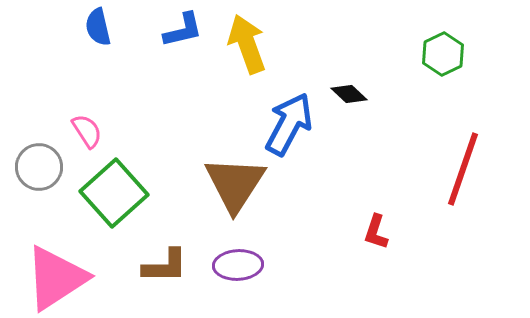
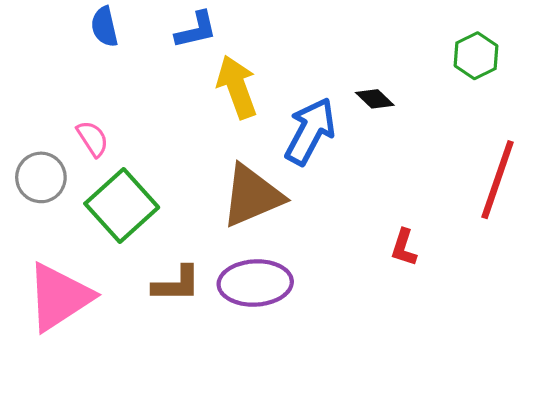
yellow arrow: (247, 44) -> (237, 87), moved
brown triangle: (235, 184) -> (252, 196), turned 34
purple ellipse: (238, 265) -> (255, 283), size x1.4

